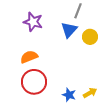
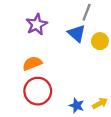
purple star: (33, 22) -> (37, 24), turned 30
blue triangle: (69, 30) -> (77, 33), turned -30

